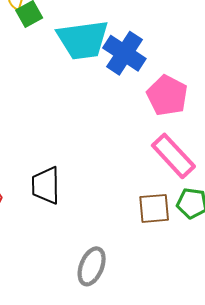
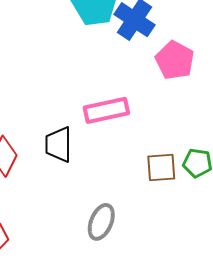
pink rectangle: (173, 156) -> (106, 110), moved, turned -60

